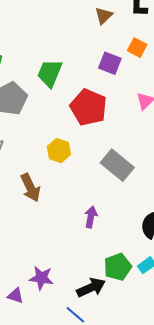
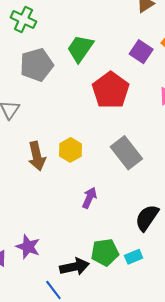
yellow hexagon: (59, 151) -> (70, 150), moved

